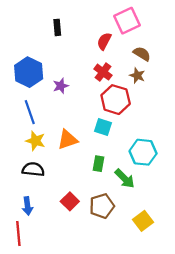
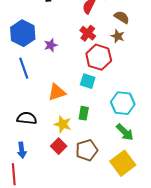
yellow star: (35, 141) -> (63, 124), moved
green arrow: (125, 179) -> (125, 132), moved
yellow square: (143, 221) -> (123, 163), size x1.4

